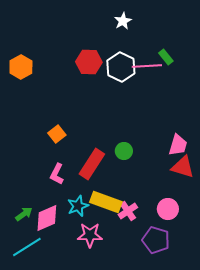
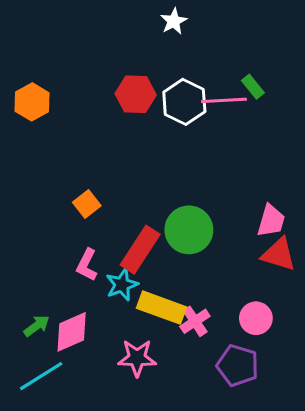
white star: (123, 21) -> (174, 21), moved
green circle: (124, 151) -> (189, 230), size x1.8
cyan star: (78, 206) -> (122, 285), moved

